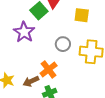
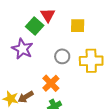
brown arrow: (31, 81) -> (26, 97), moved

